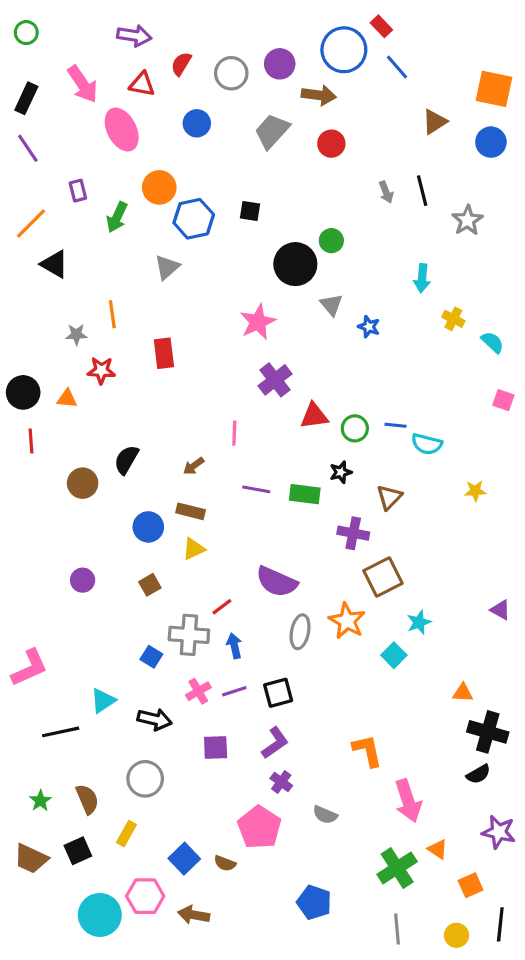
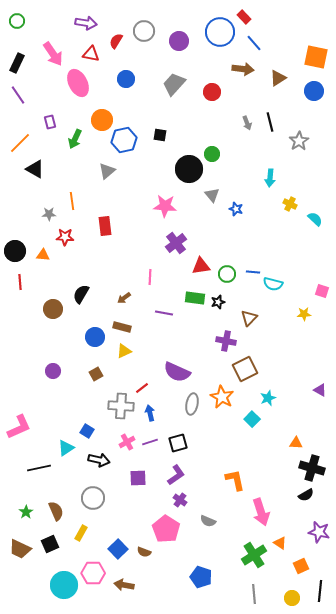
gray circle: (231, 73) -> (144, 31), moved
brown arrow: (319, 95) -> (243, 69), moved
pink star: (258, 322) -> (165, 206), turned 30
pink square: (503, 400) -> (322, 291), moved
green rectangle: (305, 494) -> (195, 298), moved
blue square: (151, 657) -> (87, 431), moved

